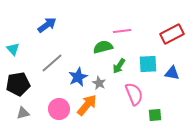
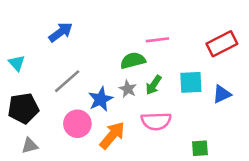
blue triangle: (172, 73) -> (222, 94), turned -35
gray star: (99, 83) -> (128, 89), moved
pink semicircle: (134, 94) -> (156, 121), moved, turned 110
pink circle: (59, 109) -> (77, 124), moved

